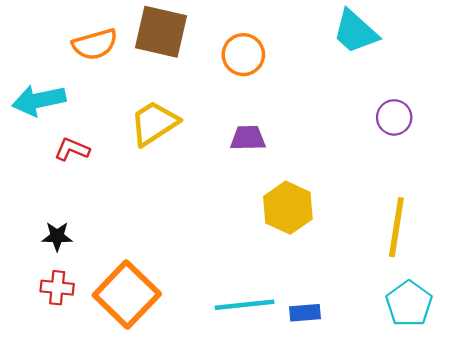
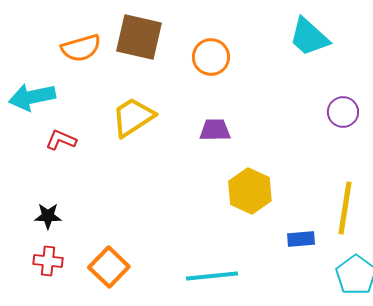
orange square: (127, 295) -> (109, 267), size x0.7
blue rectangle: (305, 313) -> (301, 239), moved

